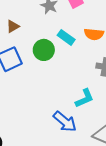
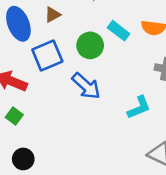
blue arrow: (65, 122) -> (86, 86), moved

